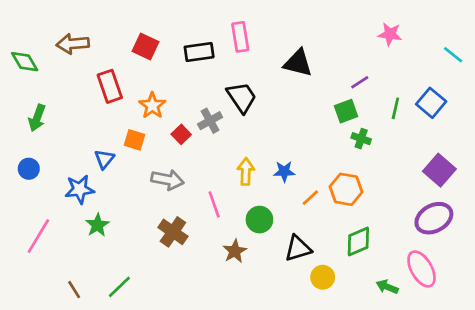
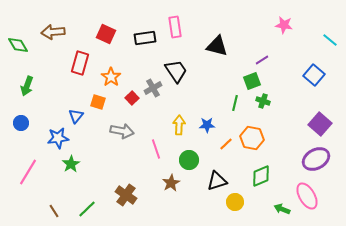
red rectangle: (110, 86) -> (80, 63), turned 35
green line: (395, 108) -> (235, 103), moved
brown cross: (173, 232) -> (126, 195), moved

